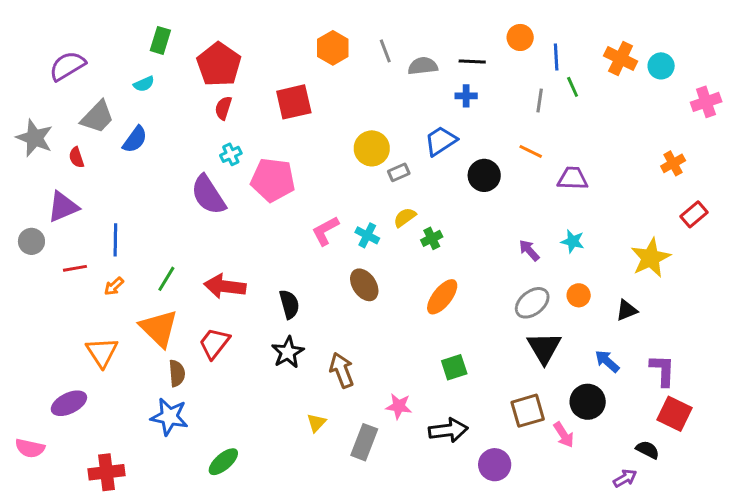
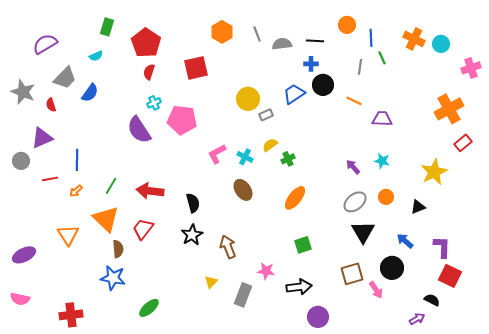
orange cross: (673, 163) -> (449, 109), size x1.8
black circle: (484, 175) -> (323, 85), moved
purple ellipse: (69, 403) -> (24, 255), moved
purple circle: (495, 465) -> (318, 317), moved

